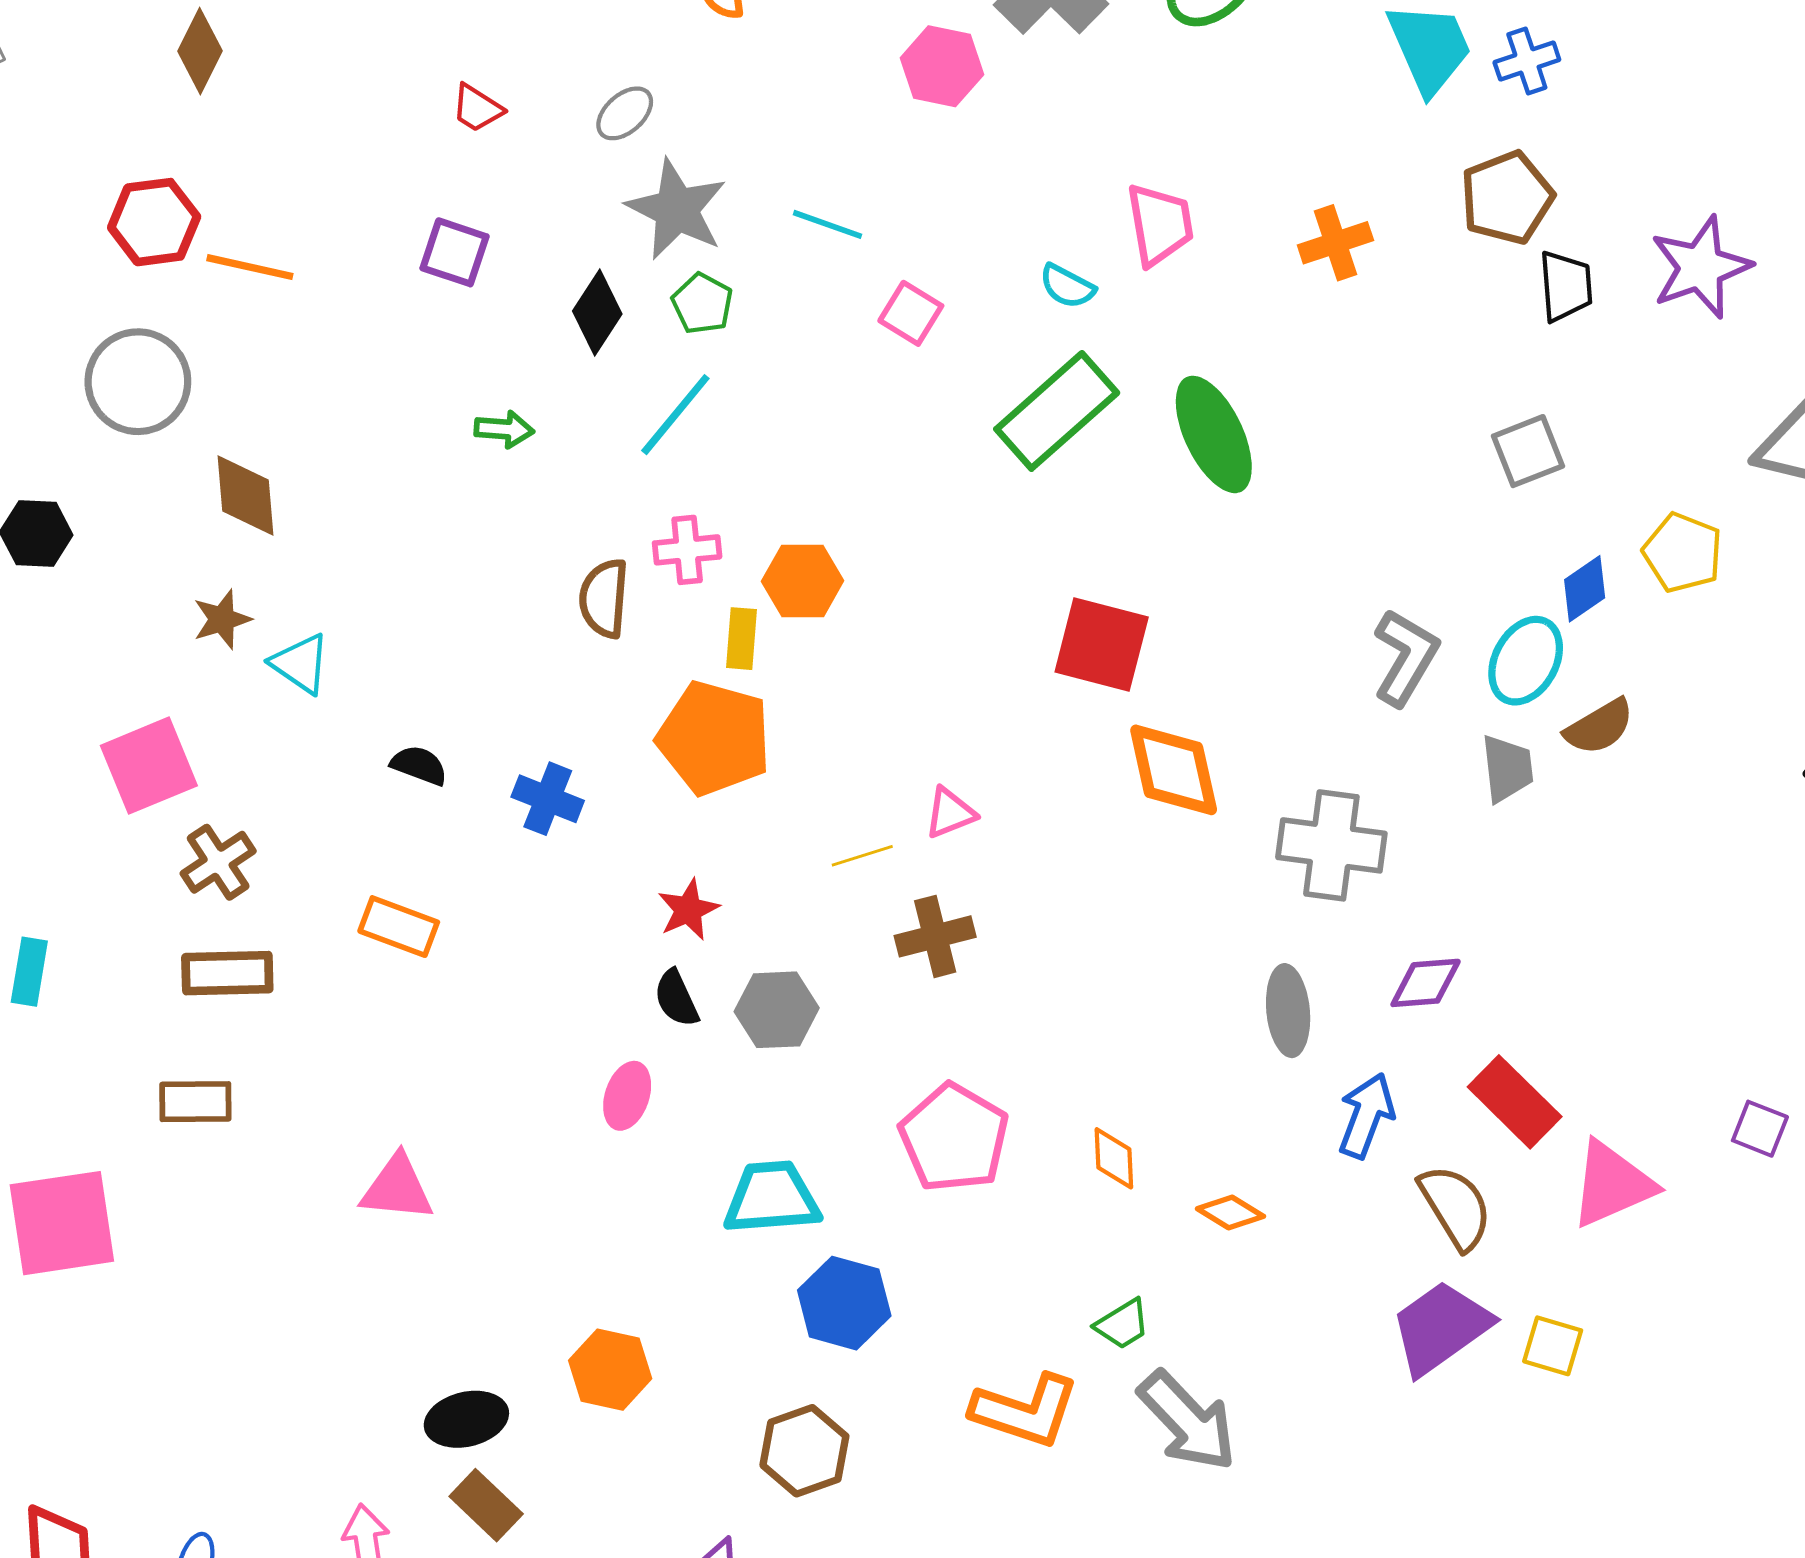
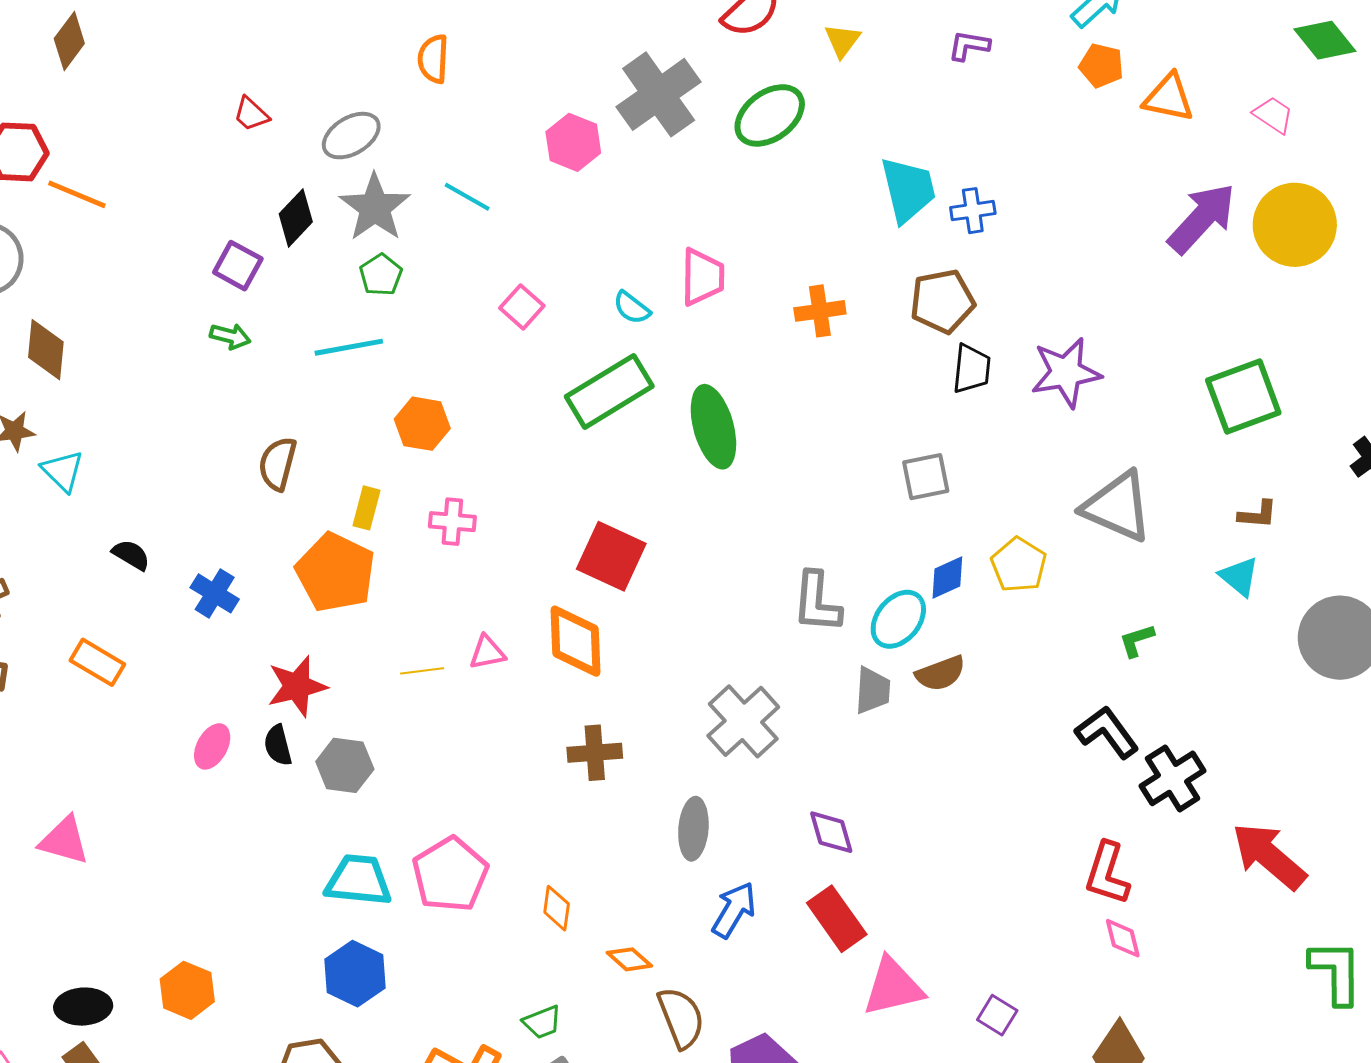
gray ellipse: (625, 113) -> (351, 136), size x1.4
cyan line: (827, 224) -> (467, 197), moved
purple square: (454, 252) -> (238, 266), moved
black diamond: (597, 313) -> (296, 218), moved
cyan line: (675, 415) -> (349, 347), turned 30
pink cross: (687, 550) -> (452, 522), moved
orange hexagon: (803, 581) -> (422, 424), moved
gray L-shape: (1406, 657) -> (817, 602), turned 144
orange diamond: (1174, 770) -> (576, 641), moved
gray cross: (1331, 845) -> (743, 721), turned 30
red star: (688, 910) -> (297, 686), size x1.4
brown cross: (935, 936) -> (595, 753), moved
purple diamond: (1426, 983) -> (831, 832), moved, turned 68
pink ellipse: (627, 1096) -> (212, 746), moved
purple square: (1760, 1129) -> (997, 1015), moved
cyan trapezoid: (772, 1198) -> (359, 880), moved
brown semicircle: (1456, 1207) -> (681, 1018), moved

